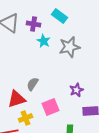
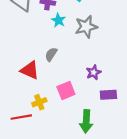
gray semicircle: (33, 84) -> (51, 54), moved
red triangle: (17, 99) -> (30, 70), moved, turned 42

